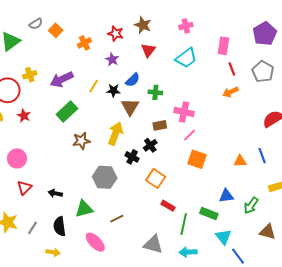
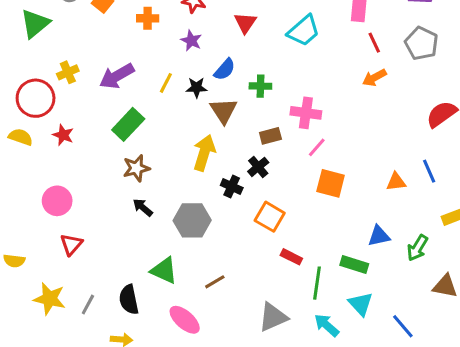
orange cross: (84, 43) -> (148, 18), turned 32
brown star: (81, 141) -> (136, 168), moved
black arrow: (55, 193) -> (143, 207), moved, turned 32
green triangle: (84, 209) -> (164, 270), turned 42
cyan triangle: (223, 237) -> (361, 304), moved
gray triangle: (153, 244) -> (273, 317), turned -35
cyan arrow: (188, 252) -> (327, 325), turned 48

